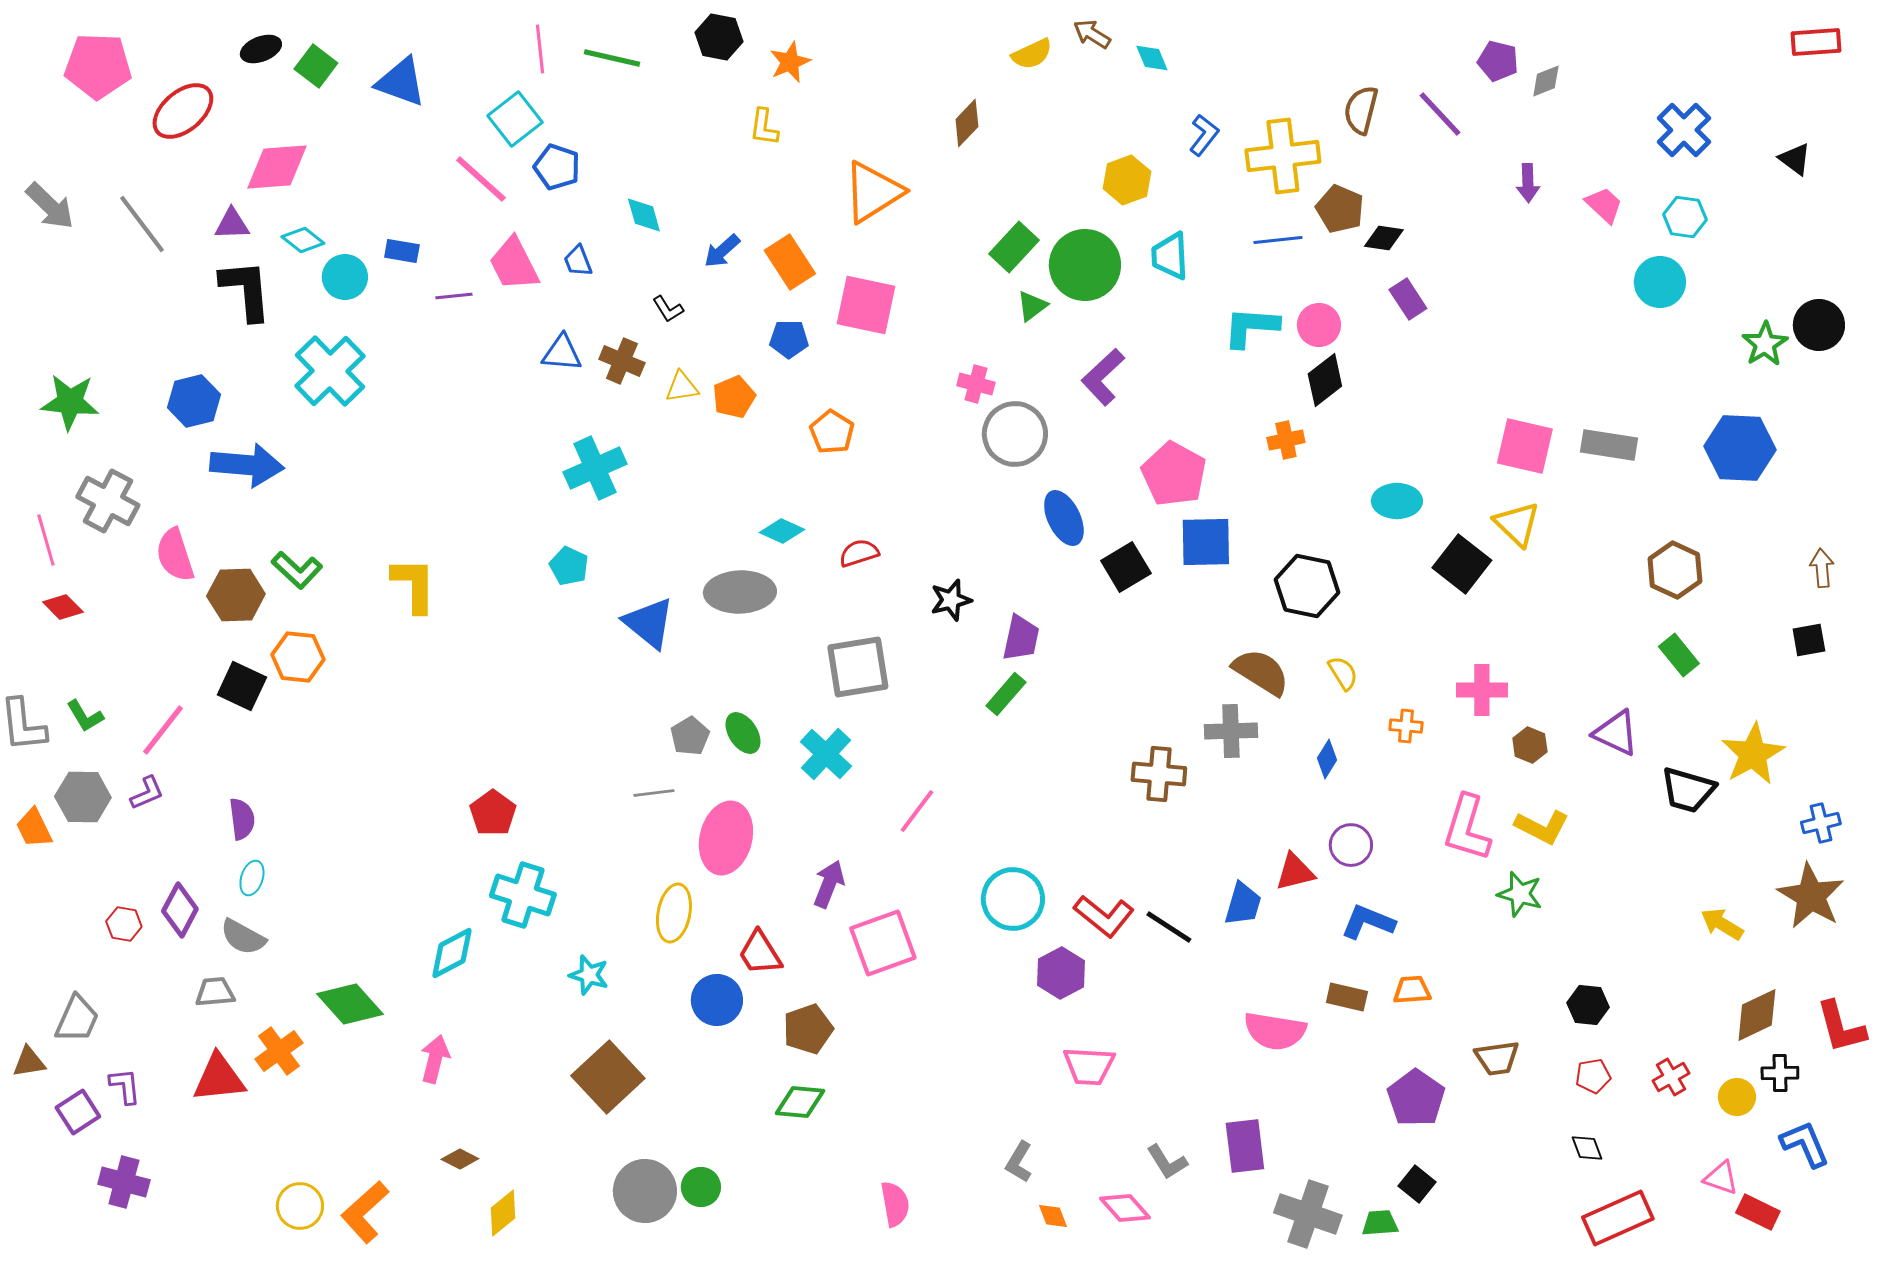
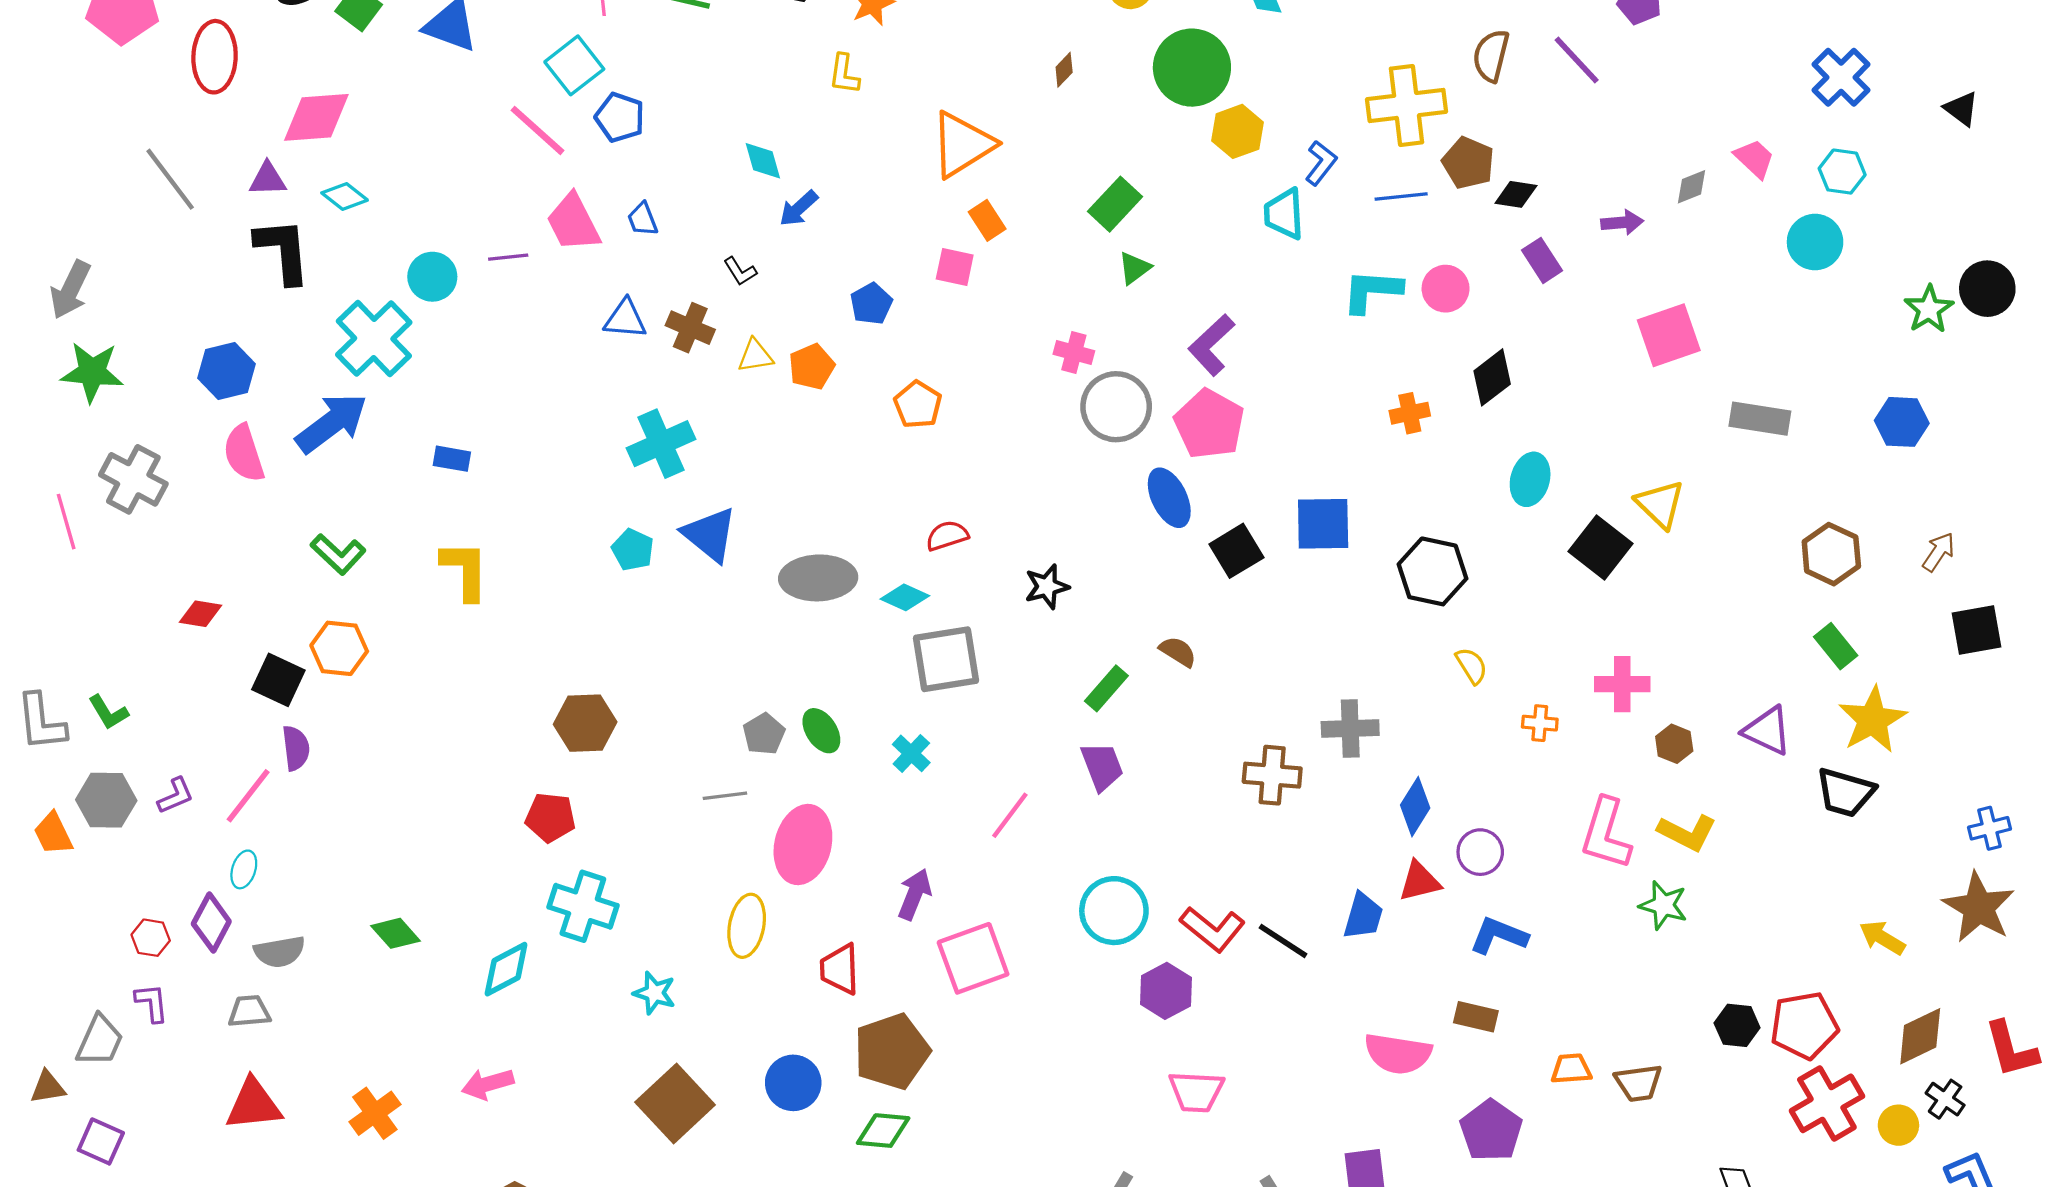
gray diamond: (1546, 81) -> (1692, 187), moved
red ellipse: (183, 111) -> (215, 57), turned -48
brown diamond: (967, 123) -> (1064, 70), size x0.7
blue L-shape: (1204, 135) -> (1321, 163), moved
purple arrow: (1528, 183) -> (1622, 223), moved, turned -93
gray arrow: (50, 206) -> (70, 290), moved, turned 72
cyan diamond: (644, 215) -> (763, 161), moved
blue rectangle: (402, 251) -> (452, 459), moved
orange rectangle: (790, 262) -> (987, 220), moved, size x0.7
green circle: (1085, 265) -> (1192, 68), moved
cyan circle: (345, 277) -> (432, 277), moved
pink square: (866, 305) -> (955, 267), size x0.6
blue pentagon: (789, 339) -> (871, 304), turned -30
black diamond: (1325, 380) -> (1492, 377), moved
pink square: (1525, 446) -> (1669, 335), moved, turned -32
blue hexagon: (1740, 448) -> (1902, 422), size x0.7
blue arrow: (247, 465) -> (332, 423), moved, turned -42
pink pentagon: (1174, 474) -> (1209, 424), moved
cyan ellipse: (1397, 501) -> (1530, 479), turned -75
cyan diamond: (782, 531) -> (905, 597), moved
pink semicircle: (175, 555) -> (244, 453), moved
brown arrow: (1822, 568) -> (1939, 552), moved, turned 39
brown hexagon: (236, 595) -> (585, 723), moved
red diamond: (63, 607) -> (200, 614), moved, turned -36
blue triangle: (649, 623) -> (710, 535), moved
purple trapezoid: (1021, 638) -> (1102, 766), moved, turned -33
black square: (1809, 640) -> (1976, 630), size x1.4
brown semicircle: (1261, 672) -> (1178, 652), moved, size x0.6
pink line: (163, 730) -> (248, 796), moved
cyan cross: (826, 754) -> (911, 753), size x0.7
yellow star: (1753, 754) -> (1872, 720), moved
blue diamond: (1327, 759) -> (1415, 807), moved, size x1.4
red pentagon: (493, 813) -> (550, 817), turned -30
purple semicircle: (242, 819) -> (296, 748), moved
cyan ellipse: (252, 878) -> (244, 869), moved
gray semicircle: (243, 937) -> (280, 952), turned -39
red trapezoid: (760, 953) -> (840, 969), turned 30
orange trapezoid: (1412, 990) -> (1571, 1069), moved
blue circle: (717, 1000) -> (793, 1083), moved
green diamond: (350, 1004) -> (396, 933), moved, size x0.7
brown pentagon: (808, 1029) -> (892, 1051), size x1.4
orange cross: (279, 1051) -> (375, 1113), moved
pink arrow: (435, 1059) -> (488, 1084), turned -120
black cross: (1780, 1073) -> (1945, 1099), turned 36
red pentagon: (1593, 1076) -> (1804, 1025), moved, size x1.8
red cross: (1671, 1077) -> (1827, 1103), size x1.8
purple L-shape: (125, 1086) -> (152, 1003), moved
purple pentagon: (1416, 1098) -> (1491, 1131), moved
purple square: (78, 1112) -> (101, 1141), turned -33

